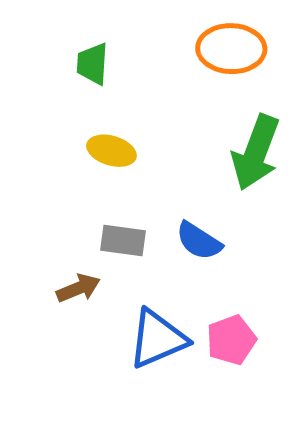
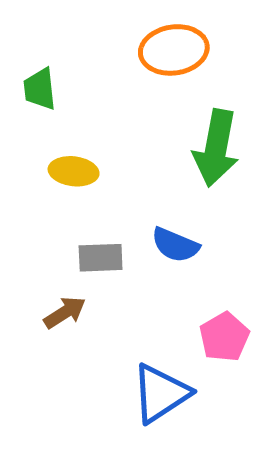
blue triangle: (158, 339) -> (161, 393), moved

